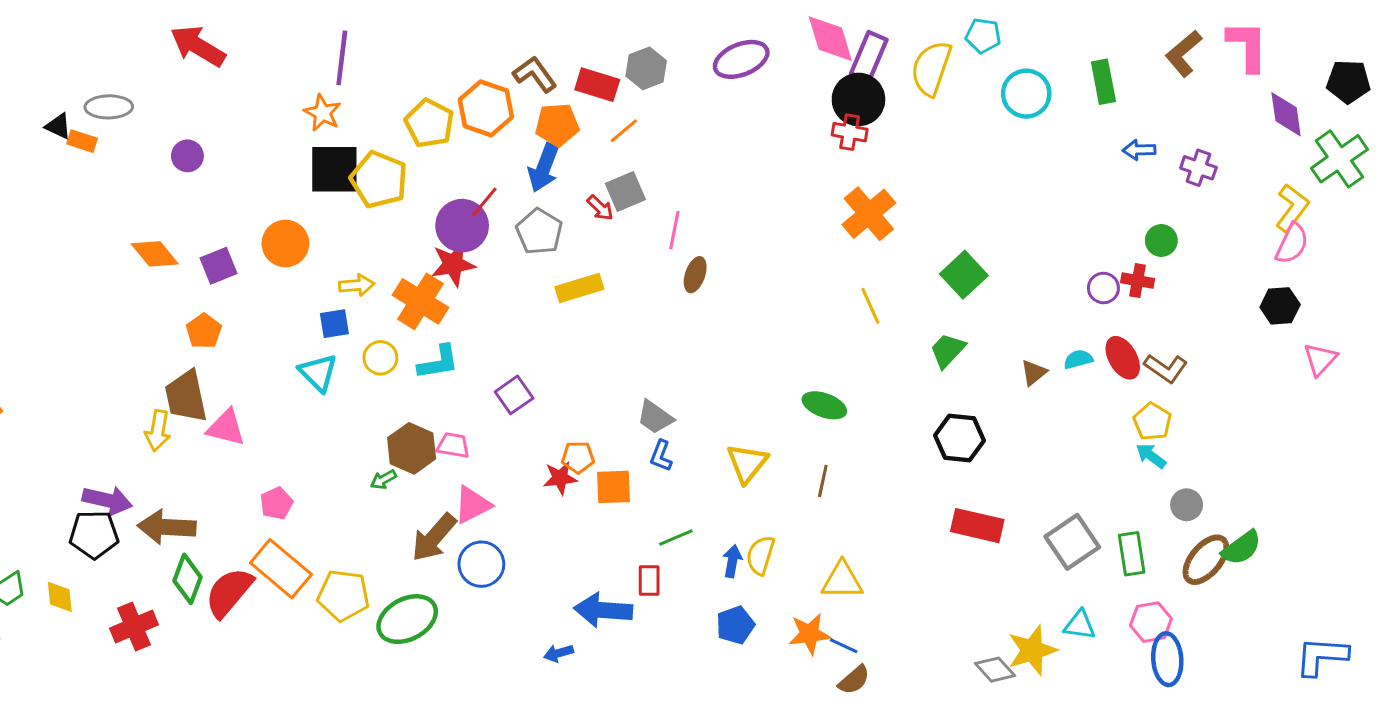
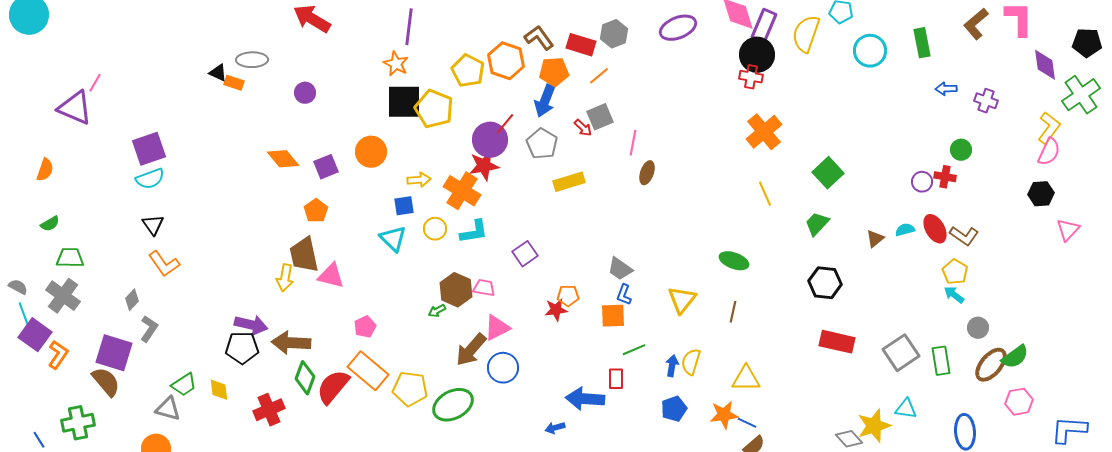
orange square: (614, 487) -> (613, 316), moved
pink hexagon: (1151, 622) -> (1019, 402), moved

